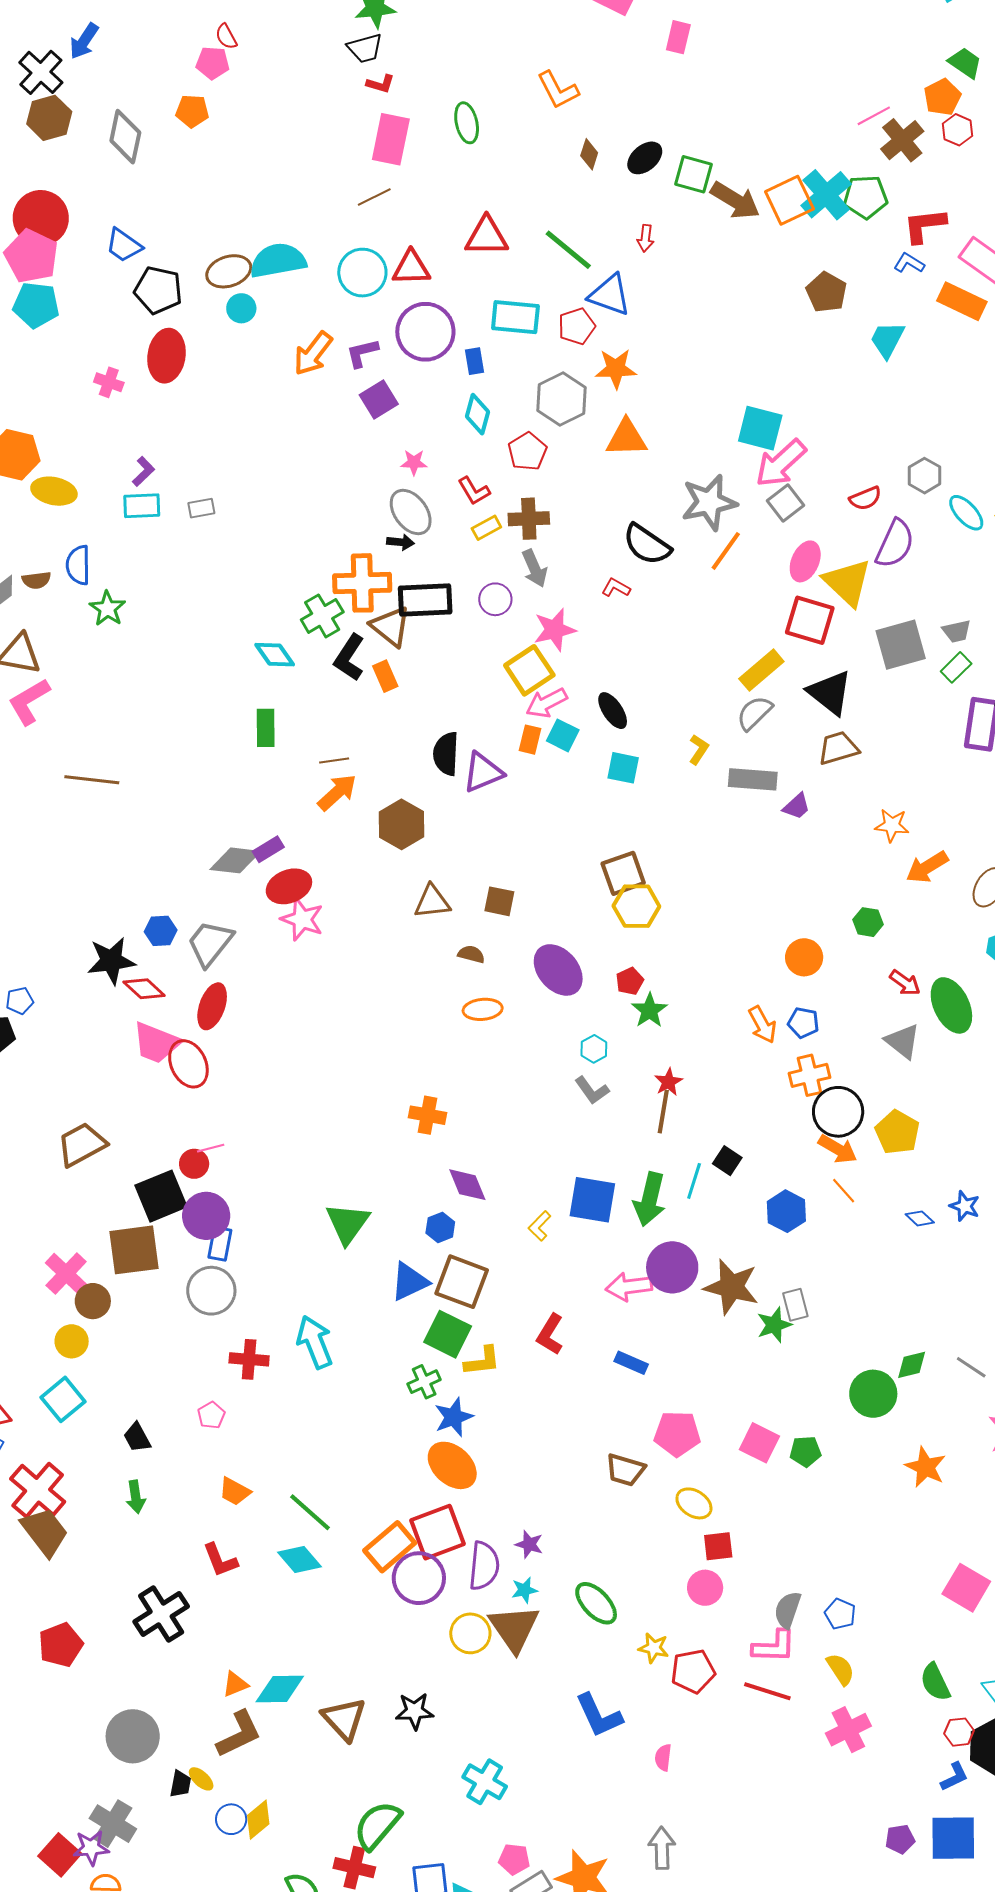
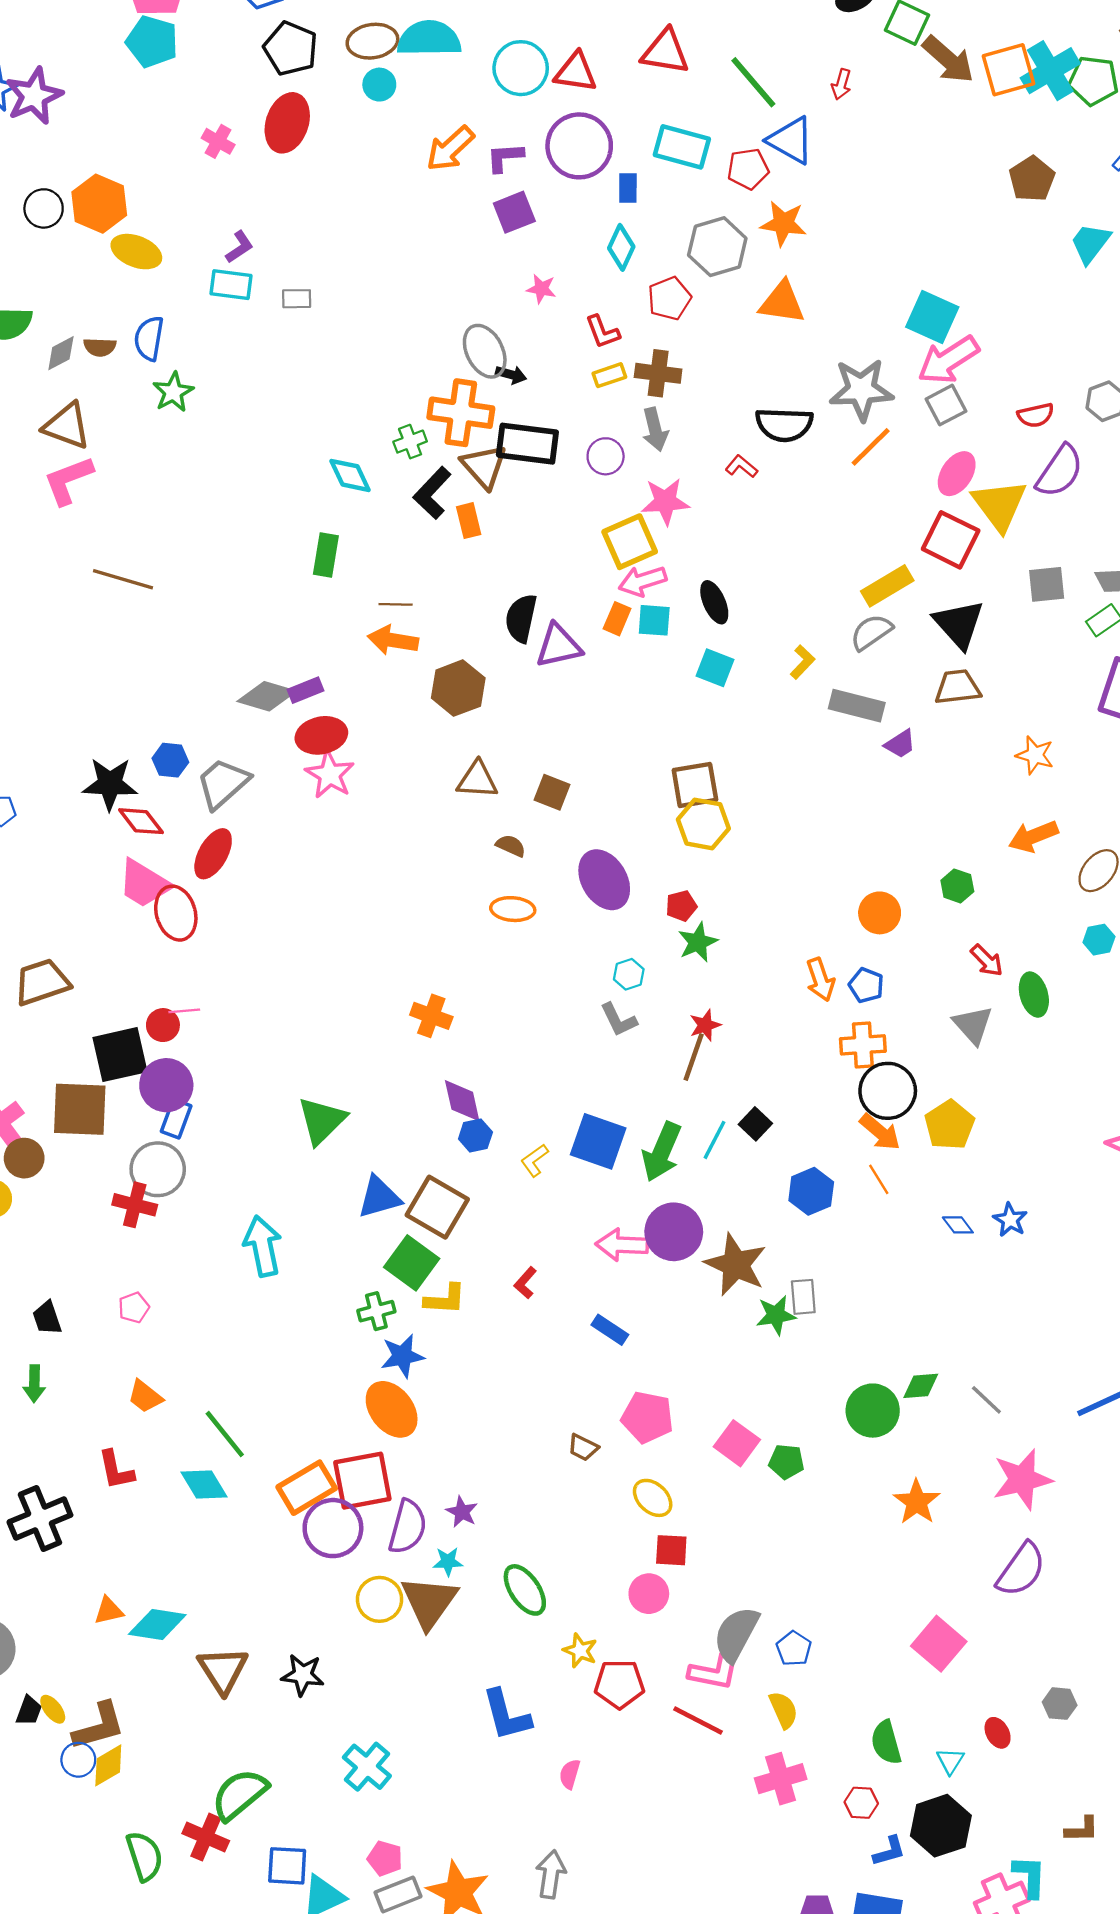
gray ellipse: (411, 512) -> (485, 351), moved
black semicircle: (647, 545) -> (784, 425), turned -42
green cross: (322, 616) -> (410, 442), size x0.7
gray square: (901, 645) -> (1047, 584), size x0.7
cyan square: (563, 735) -> (654, 620), turned -32
orange arrow: (337, 792) -> (393, 640), turned -138
orange star: (892, 825) -> (1035, 755), moved
green ellipse: (951, 1005) -> (1034, 995), size x0.7
blue hexagon: (440, 1227) -> (475, 1136), moved
red L-shape: (550, 1334) -> (525, 1283), size x0.7
red cross: (249, 1359) -> (135, 1205), moved
brown trapezoid: (625, 1470) -> (583, 1447), size x0.7
gray semicircle: (788, 1610) -> (736, 1634), size x1.4
red hexagon: (959, 1732) -> (861, 1803), moved
brown L-shape: (239, 1734) -> (99, 1726), moved

